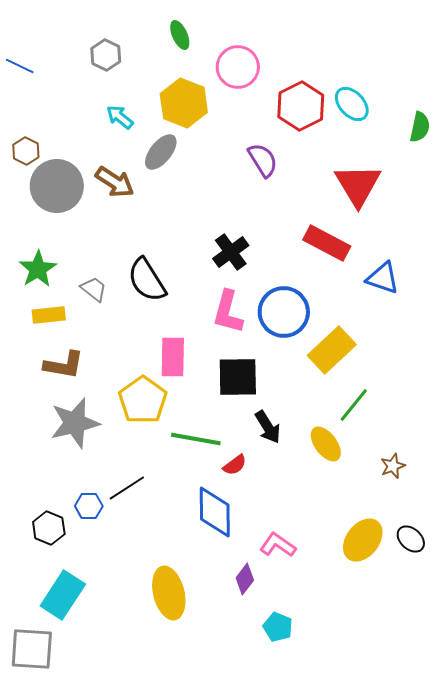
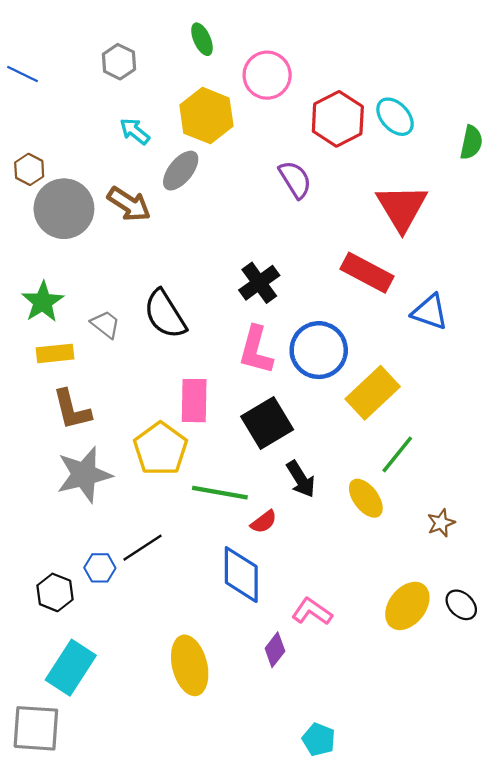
brown L-shape: (64, 365) -> (72, 410), turned 66
black square: (238, 377) -> (267, 423), turned -30
cyan pentagon: (278, 627) -> (319, 739), moved

